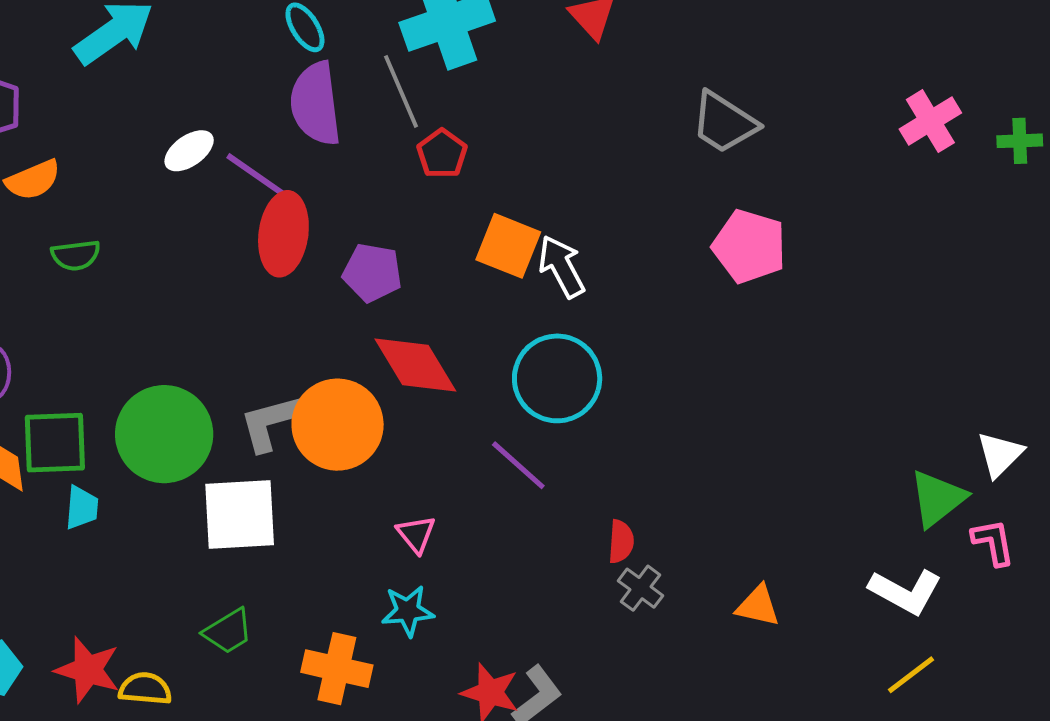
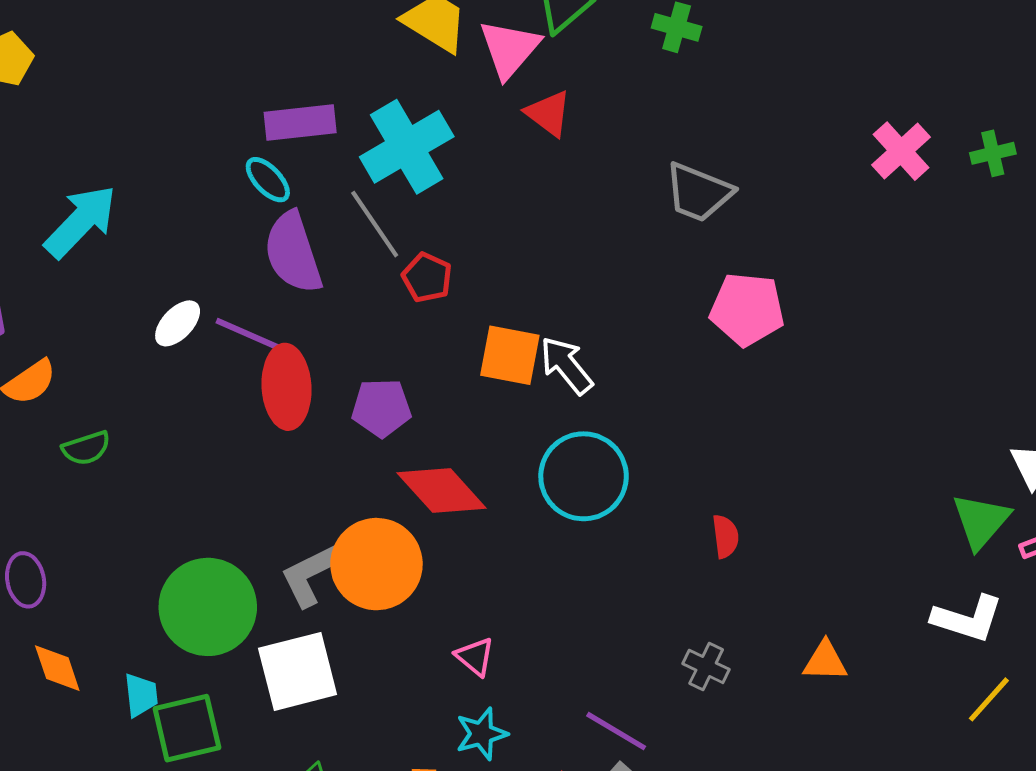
green square: (55, 443) -> (187, 728), moved
purple line: (518, 465) -> (616, 731), moved
red semicircle: (621, 542) -> (725, 536), moved

